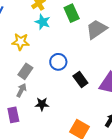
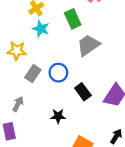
gray trapezoid: (97, 29) -> (88, 45), moved
gray rectangle: (25, 71) -> (33, 74), moved
black star: (42, 104) -> (58, 116), moved

